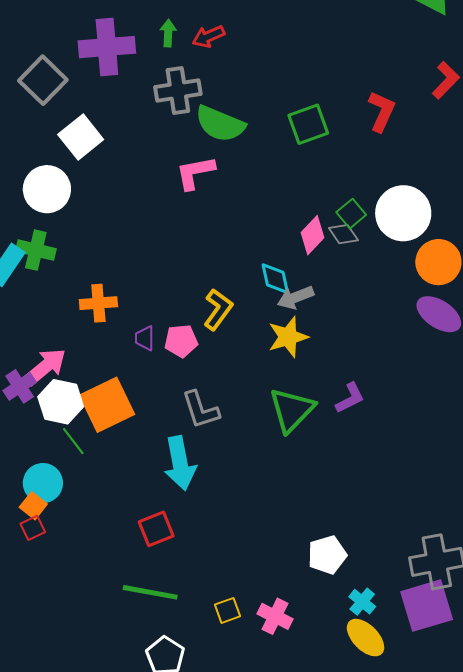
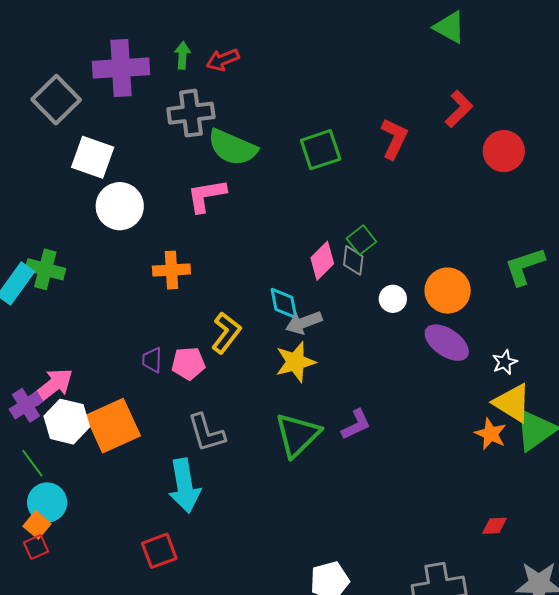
white square: (81, 137) -> (93, 157), turned -33
white circle: (47, 189) -> (120, 206), moved
white circle: (403, 213) -> (393, 299), moved, size x0.5
gray diamond: (343, 234) -> (353, 260), turned 40
orange cross: (98, 303) -> (171, 270), moved
green line: (73, 441) -> (32, 463), moved

